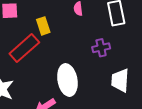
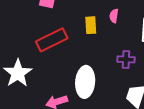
yellow rectangle: (43, 26) -> (91, 25), moved

